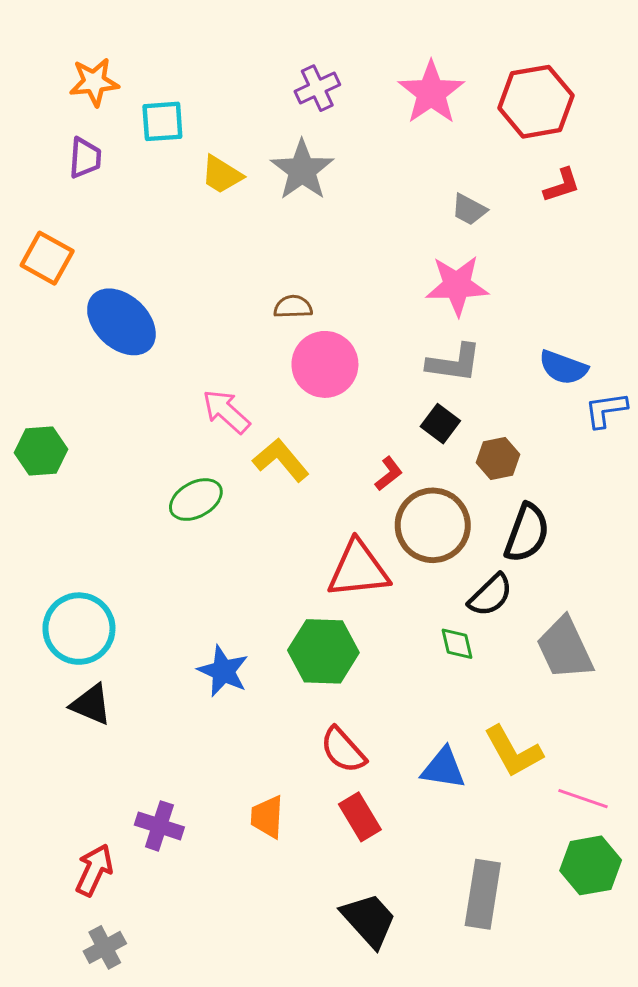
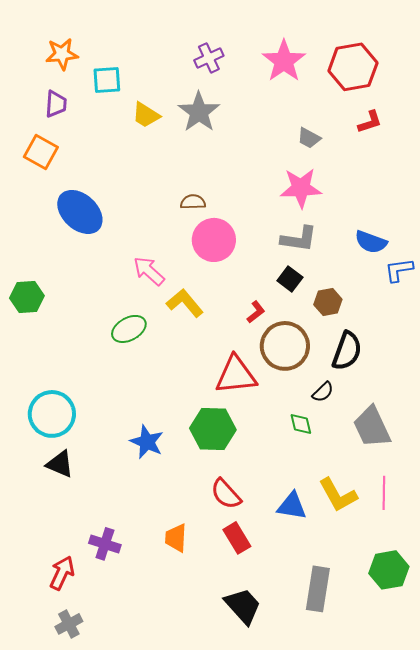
orange square: (47, 258) -> (41, 152), moved
black semicircle: (490, 595) -> (323, 392), size x0.7
pink line: (583, 799) -> (384, 493), moved, turned 72

